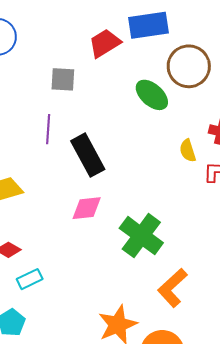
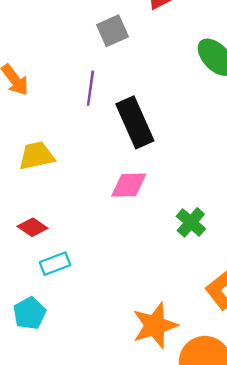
gray square: (63, 79) -> (112, 31), turned -32
green cross: (141, 236) -> (191, 222), size x0.6

